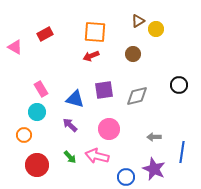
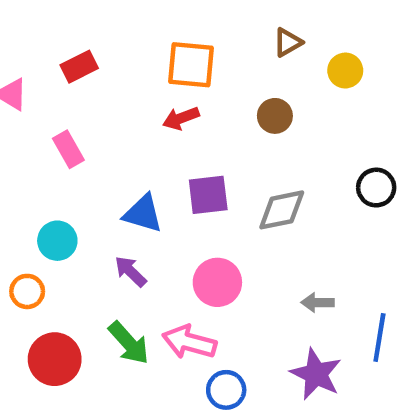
yellow circle: (156, 29) -> (345, 71), moved
pink rectangle: (41, 89) -> (68, 149), moved
green arrow: (70, 157) -> (129, 343), size x1.5
blue circle: (126, 177) -> (226, 390), moved

